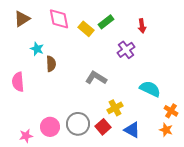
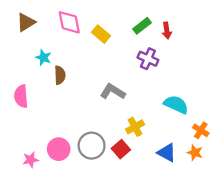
green rectangle: (106, 22) -> (142, 26), moved
purple cross: (126, 50) -> (148, 59), turned -30
blue triangle: (132, 130) -> (167, 153), moved

